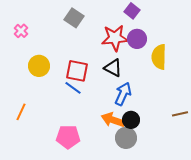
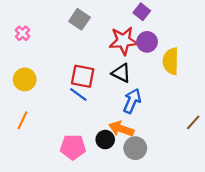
yellow circle: (39, 66) -> (25, 79), moved
brown line: (180, 114) -> (193, 122), turned -35
black circle: (131, 120) -> (105, 140), moved

